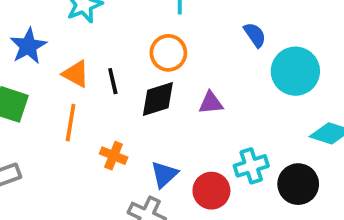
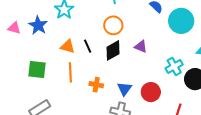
blue star: (28, 46) -> (38, 25), moved
purple triangle: (211, 103) -> (141, 47), turned 40
cyan cross: (251, 166) -> (174, 66), moved

